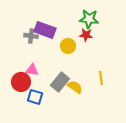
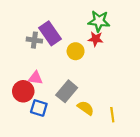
purple rectangle: (45, 30) -> (50, 33), turned 35
yellow line: (101, 78) -> (112, 115), moved
yellow semicircle: (75, 87) -> (86, 108), moved

